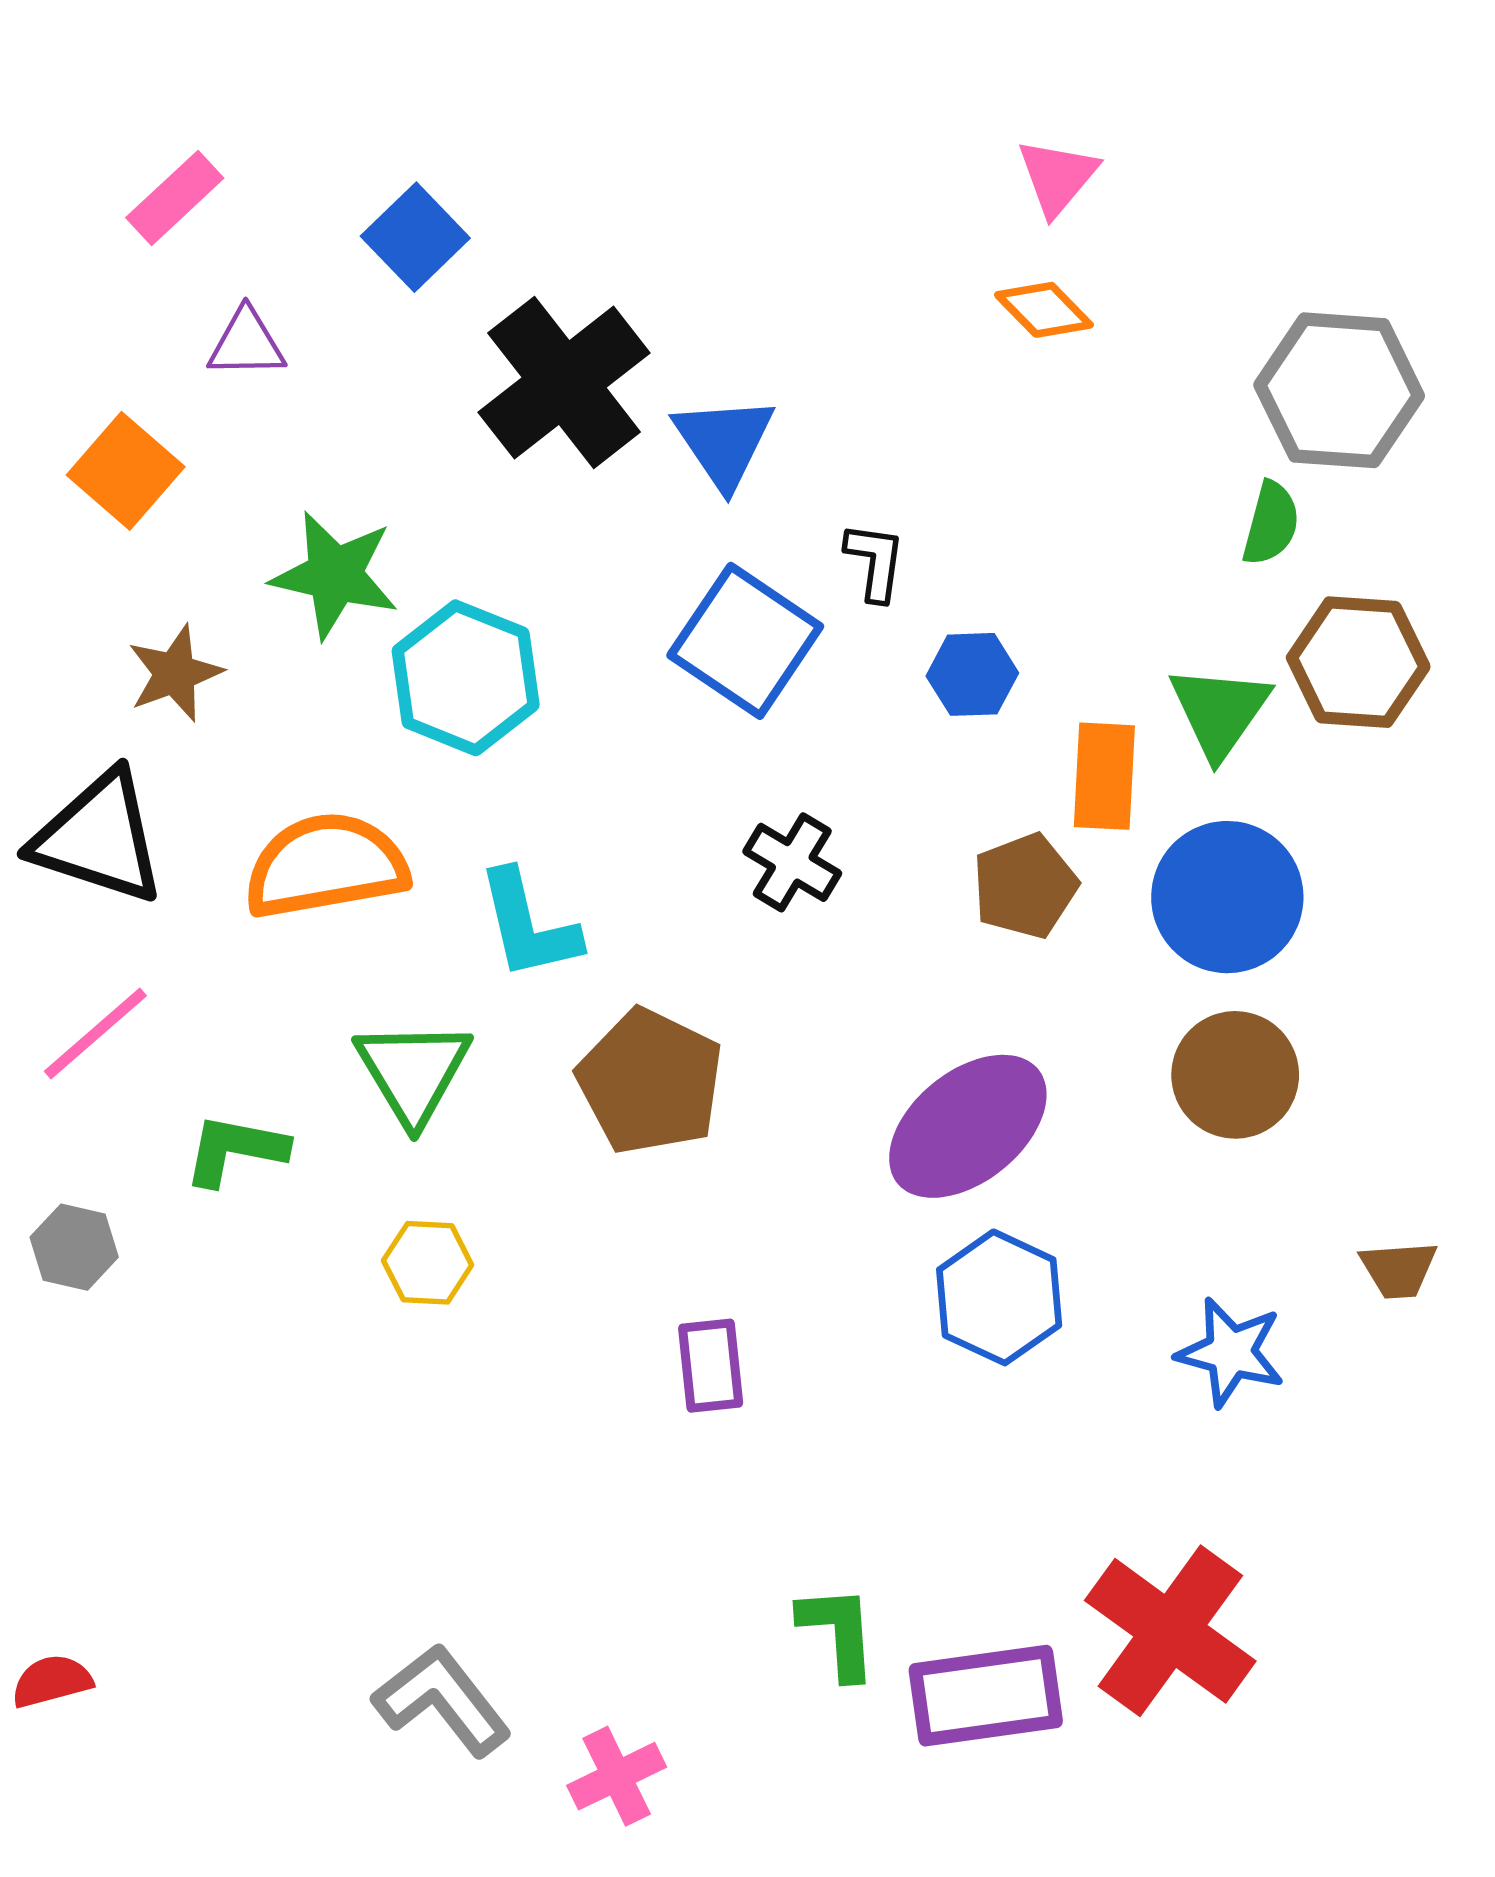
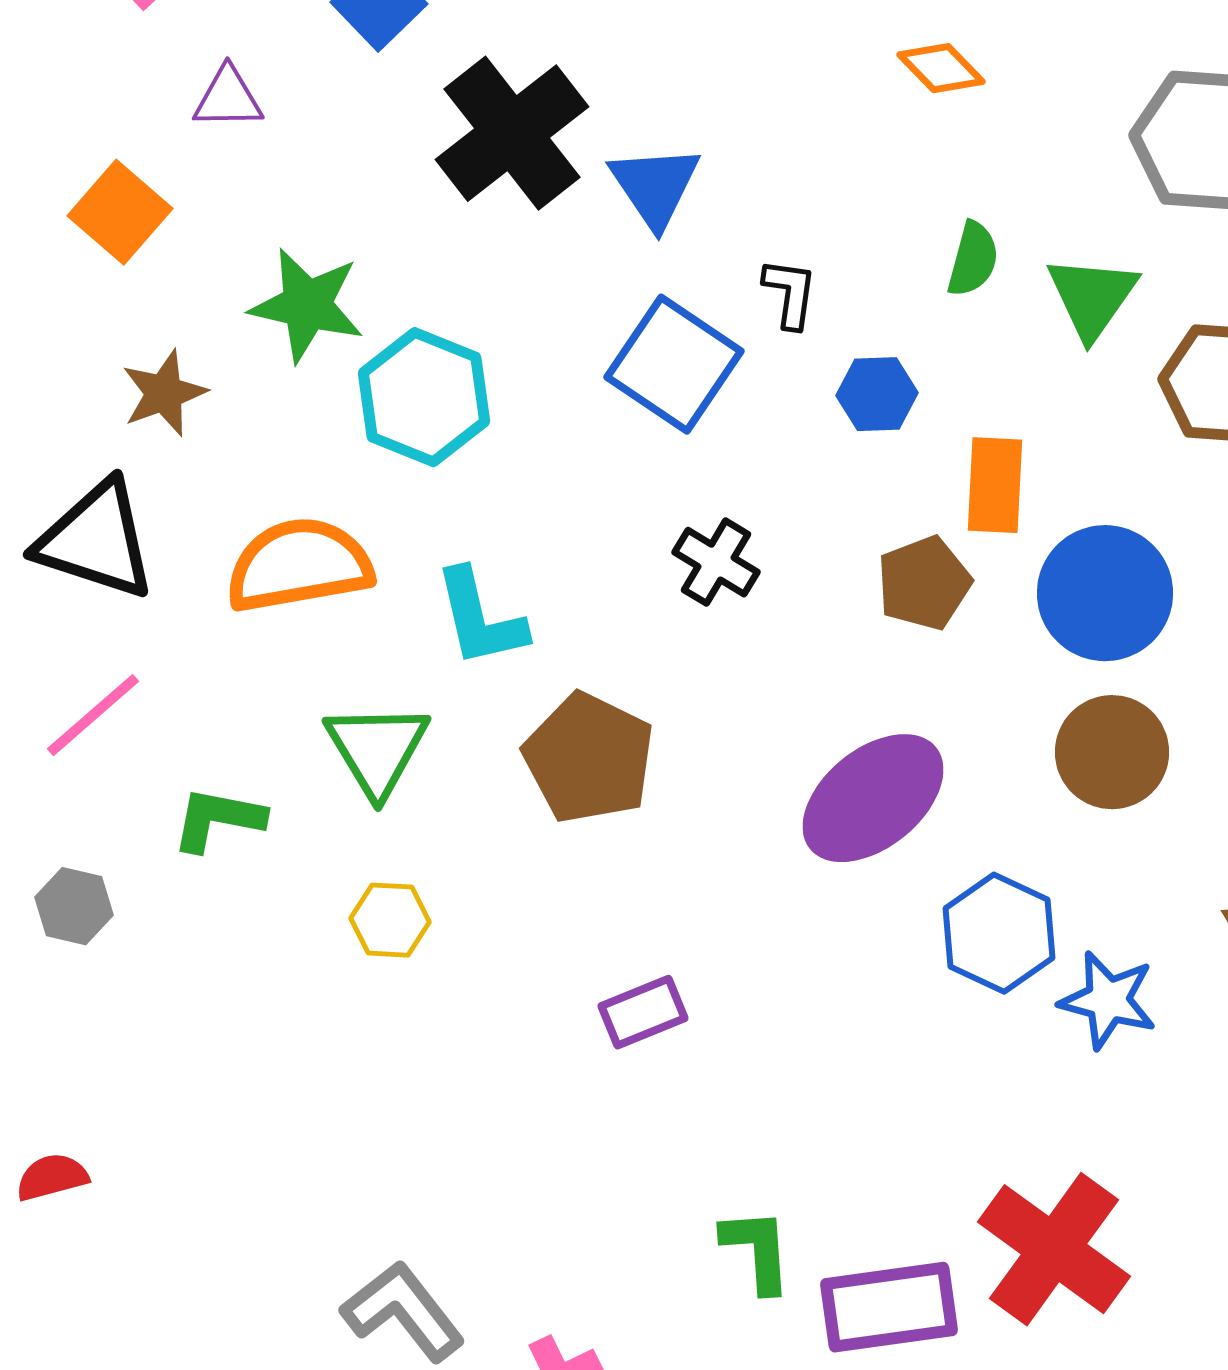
green semicircle: (1271, 523) -> (973, 259), moved
green triangle: (1220, 711) -> (1092, 297), moved
blue hexagon: (999, 1297) -> (999, 933), moved
purple rectangle: (711, 1366) -> (643, 1012), turned 74
red semicircle: (52, 1681) -> (52, 1177), moved

